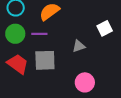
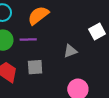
gray square: (45, 60) -> (35, 67), size x0.7

